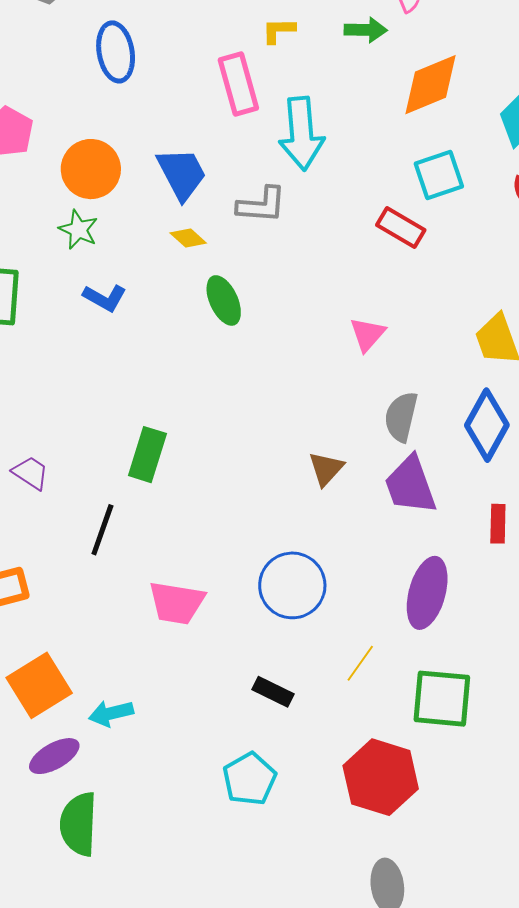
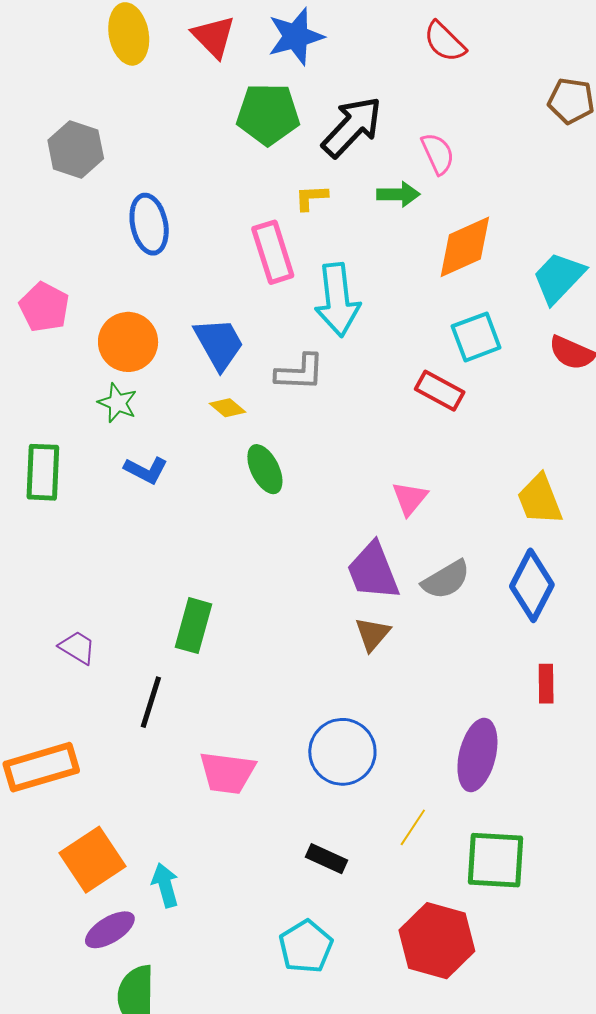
gray semicircle: (401, 417) -> (446, 580), turned -132
purple trapezoid: (410, 485) -> (373, 571), moved
cyan arrow: (111, 713) -> (165, 885), turned 90

